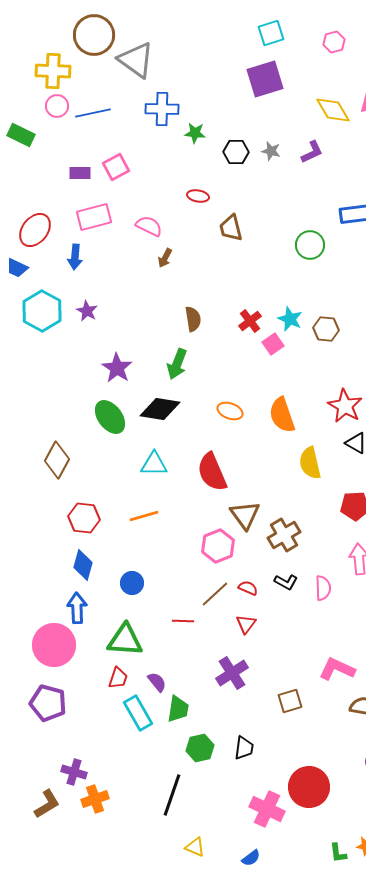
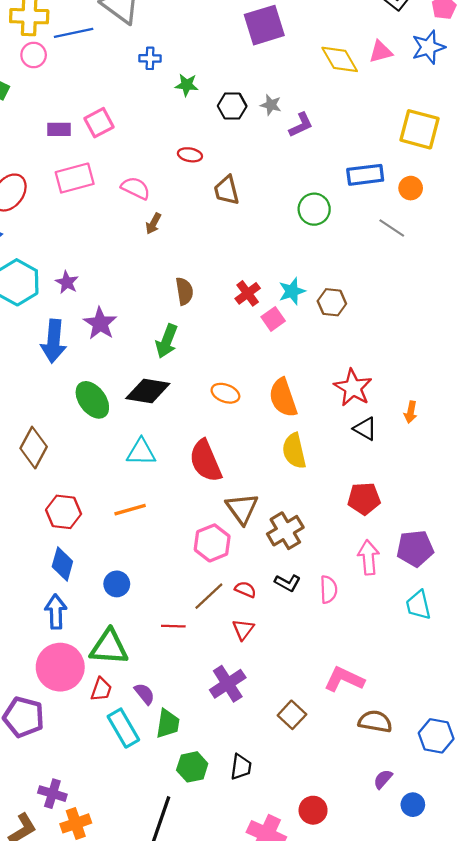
blue cross: (162, 109) -> (150, 58), size x0.6
blue line: (93, 113) -> (74, 33), moved
purple L-shape: (312, 152) -> (301, 125), moved
blue arrow: (75, 257) -> (54, 341), moved, size x1.5
cyan star: (290, 319) -> (292, 291), turned 30
purple star: (117, 368) -> (100, 323), moved
yellow semicircle: (310, 463) -> (294, 451), moved
pink circle: (54, 645) -> (60, 667), moved
brown square: (290, 701) -> (292, 715), turned -30
red circle: (309, 787) -> (313, 810), size x0.6

